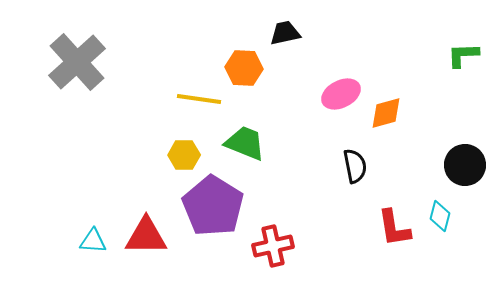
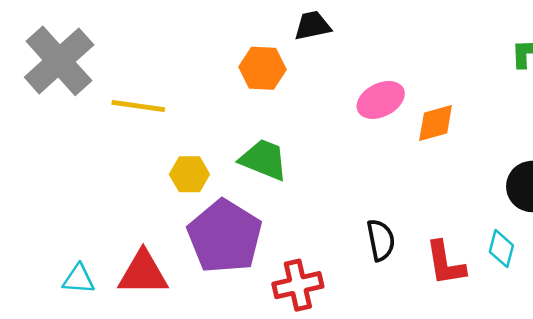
yellow line: (199, 99) -> (138, 106), moved
black semicircle: (355, 166) -> (381, 240), moved

